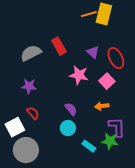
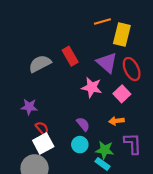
yellow rectangle: (104, 14) -> (122, 35), moved
purple triangle: (93, 52) -> (107, 63), size x1.5
purple star: (29, 86) -> (29, 107), moved
white square: (15, 127) -> (43, 143), moved
green star: (110, 141) -> (105, 150), moved

